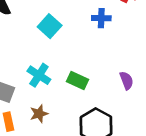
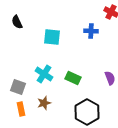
cyan square: (50, 26) -> (52, 37), turned -36

